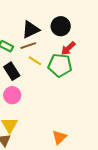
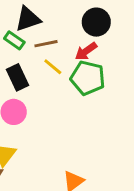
black triangle: (31, 30) -> (28, 19), moved
red arrow: (68, 48) -> (86, 51), moved

